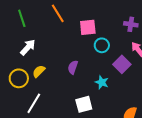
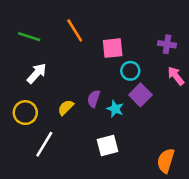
green line: (22, 18) -> (29, 37), turned -54
purple square: (122, 64) -> (140, 95), moved
yellow semicircle: (39, 71) -> (66, 108), moved
cyan star: (102, 82) -> (115, 109), moved

